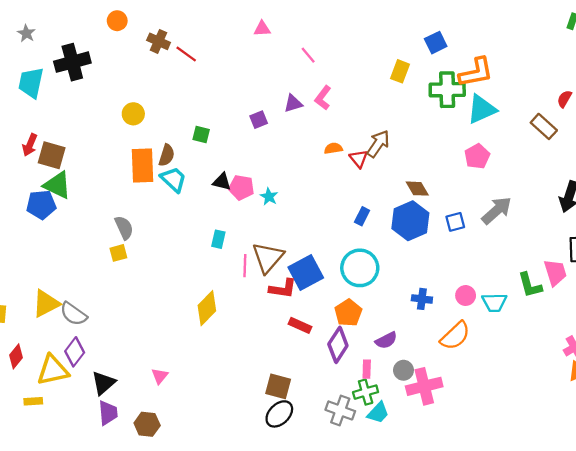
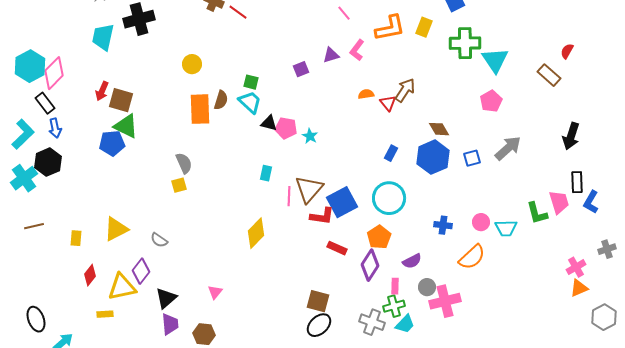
orange L-shape: (476, 72) -> (390, 28), moved
cyan triangle: (482, 109) -> (495, 60), turned -40
cyan trapezoid: (174, 179) -> (250, 102), moved
gray semicircle: (73, 314) -> (159, 240), moved, size x0.7

